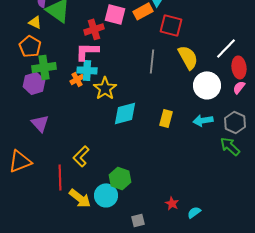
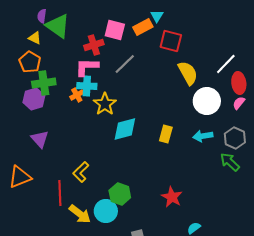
gray line: (152, 61) -> (125, 64), moved, turned 40
red star: (172, 203) -> (172, 197), moved, size x1.5

